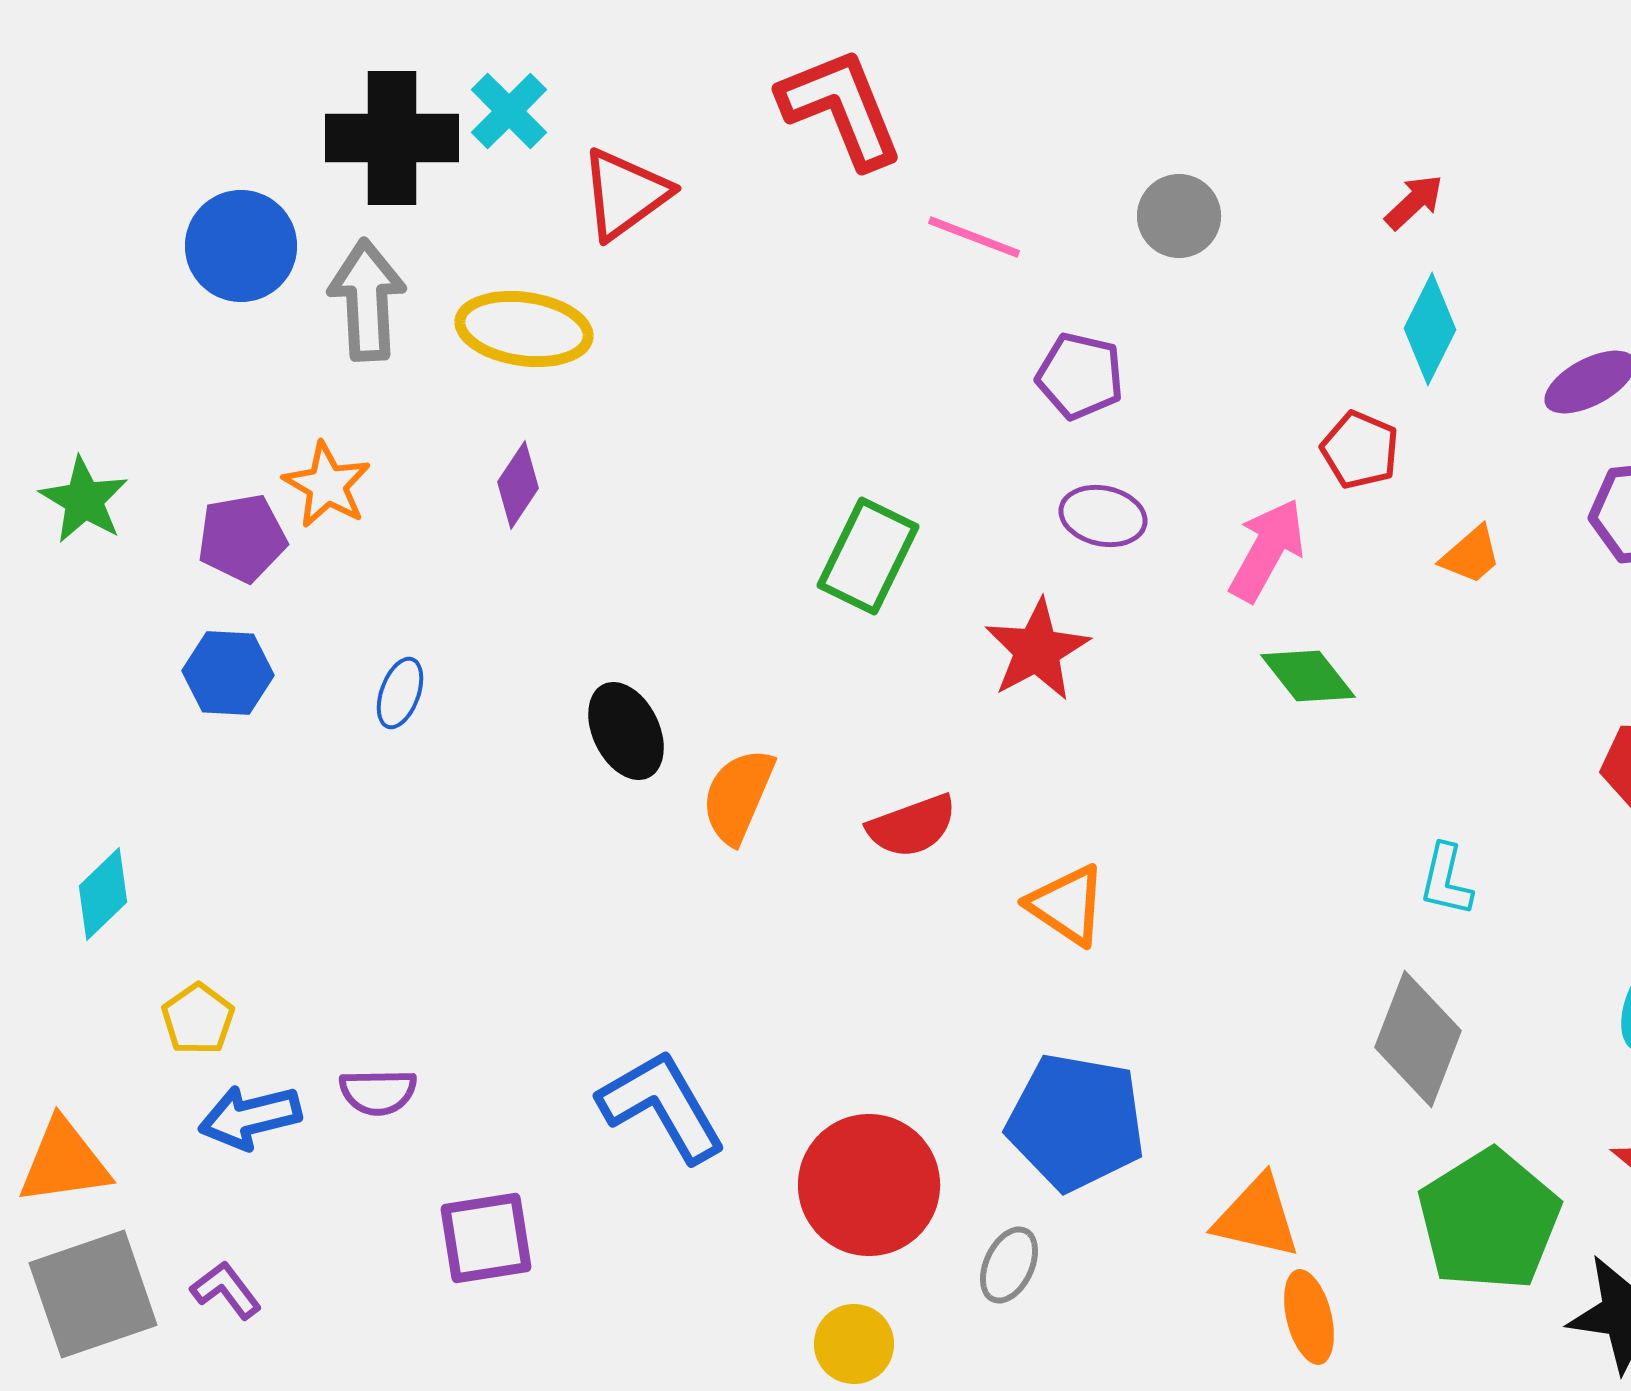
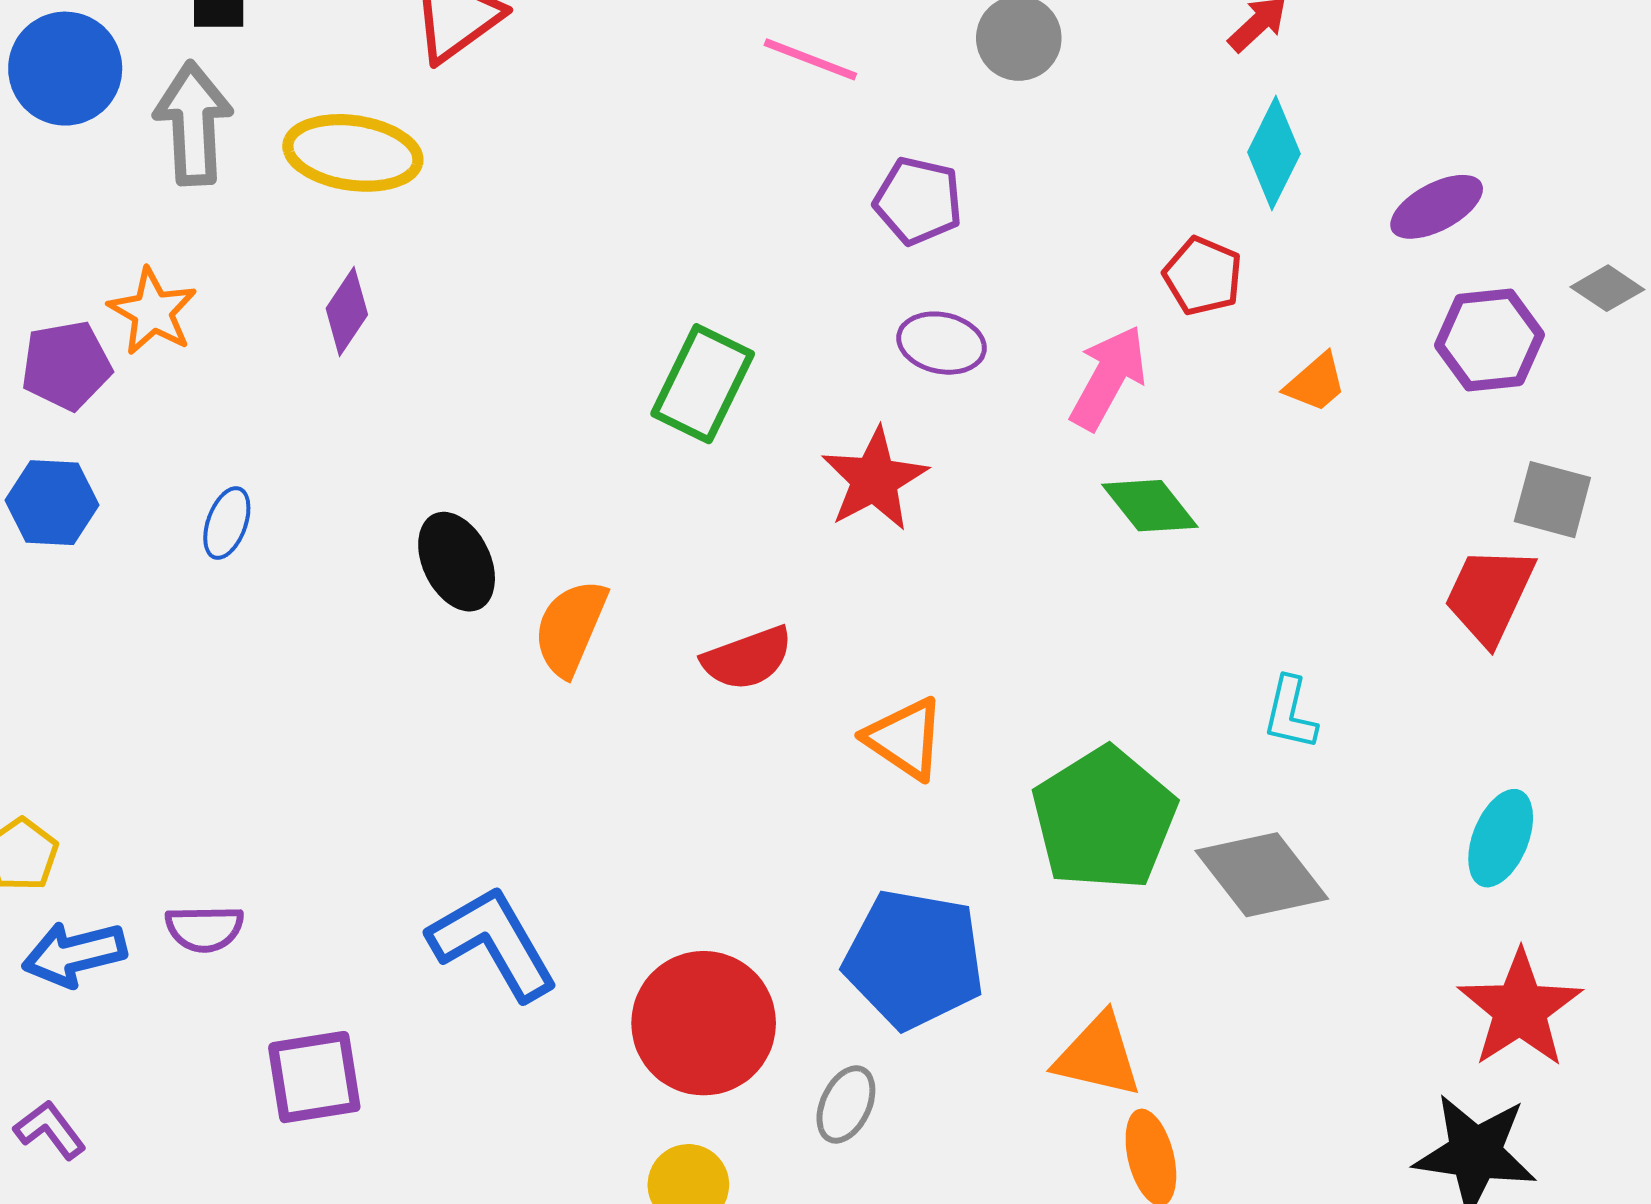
gray diamond: (1418, 1039) -> (1262, 875), turned -59
green pentagon: (1489, 1220) -> (1104, 819), moved

